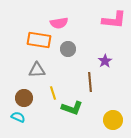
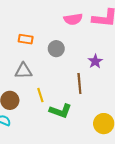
pink semicircle: (59, 23) -> (73, 19), moved
orange rectangle: (39, 40) -> (26, 39), size x0.6

